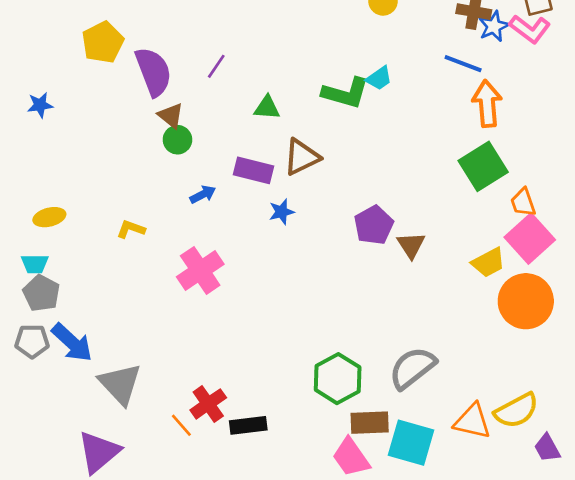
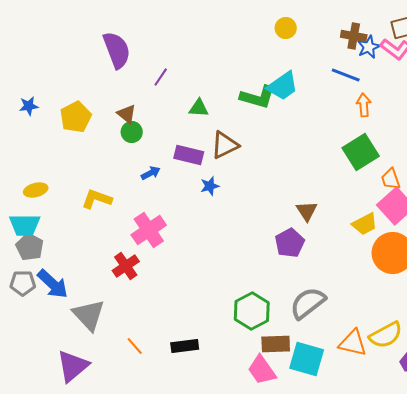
yellow pentagon: (103, 42) -> (76, 117), moved
purple semicircle: (153, 72) -> (117, 50), moved
cyan trapezoid: (379, 78) -> (283, 86), size x1.6
orange arrow: (487, 104) -> (364, 105), size x0.7
purple pentagon: (374, 225) -> (290, 243), moved
yellow L-shape: (131, 229) -> (97, 199), size x1.4
cyan trapezoid: (35, 264) -> (25, 225), size x1.5
red cross: (208, 404) -> (126, 266), moved

